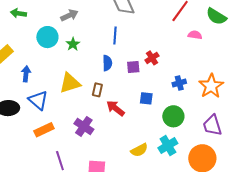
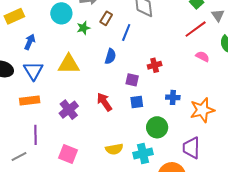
purple square: (133, 67) -> (132, 80), moved
brown rectangle: (97, 90) -> (106, 18), moved
blue square: (146, 98) -> (137, 102), turned -32

